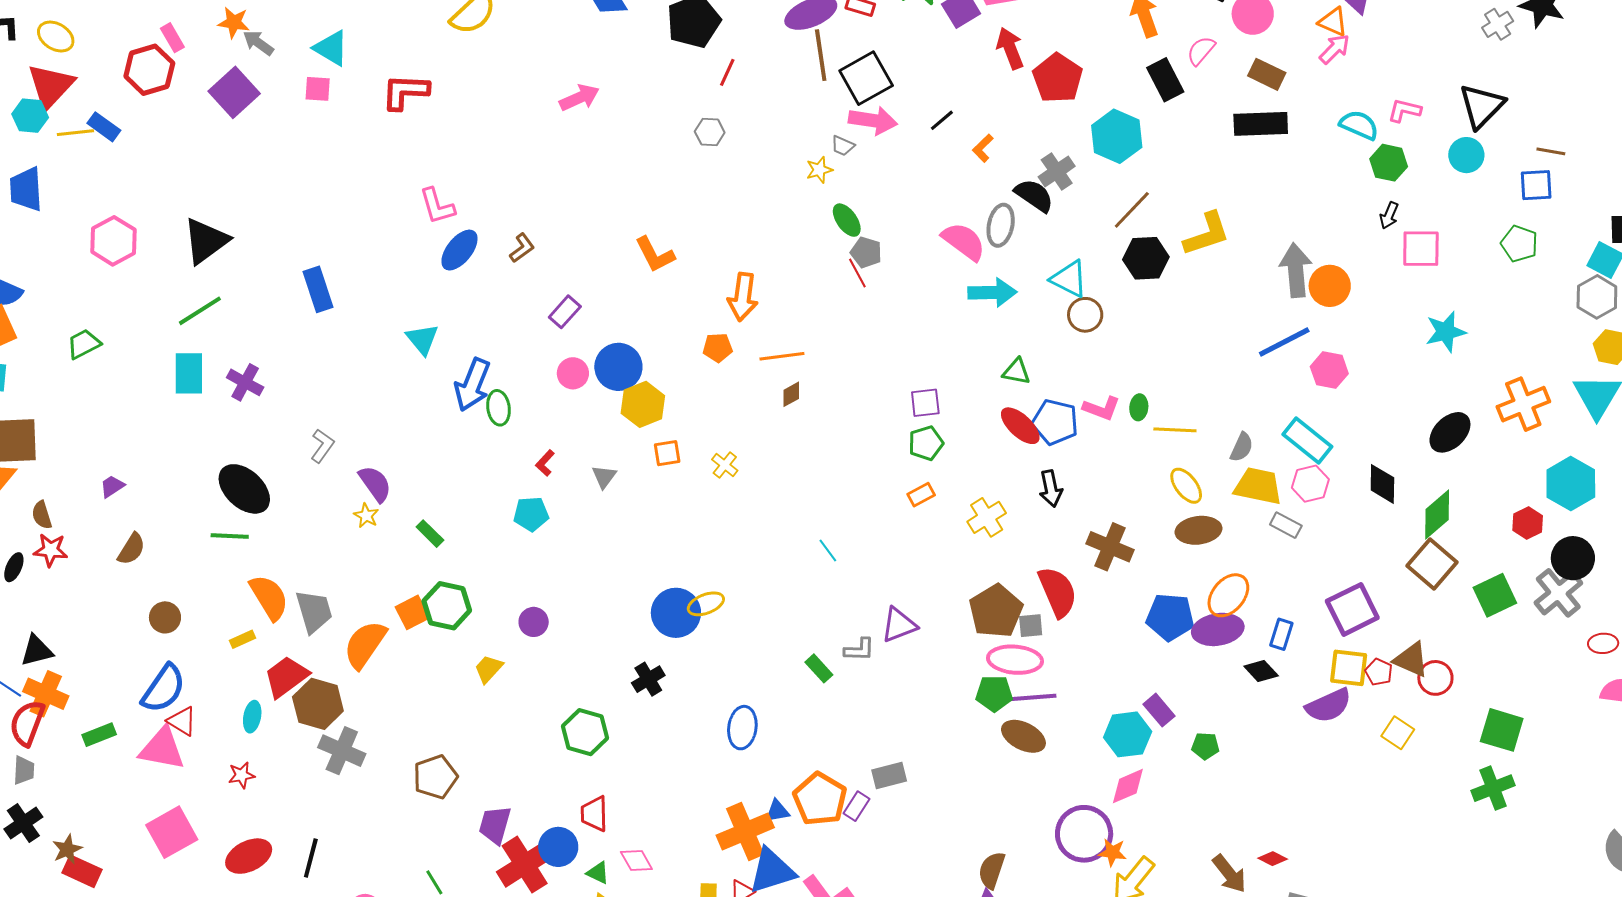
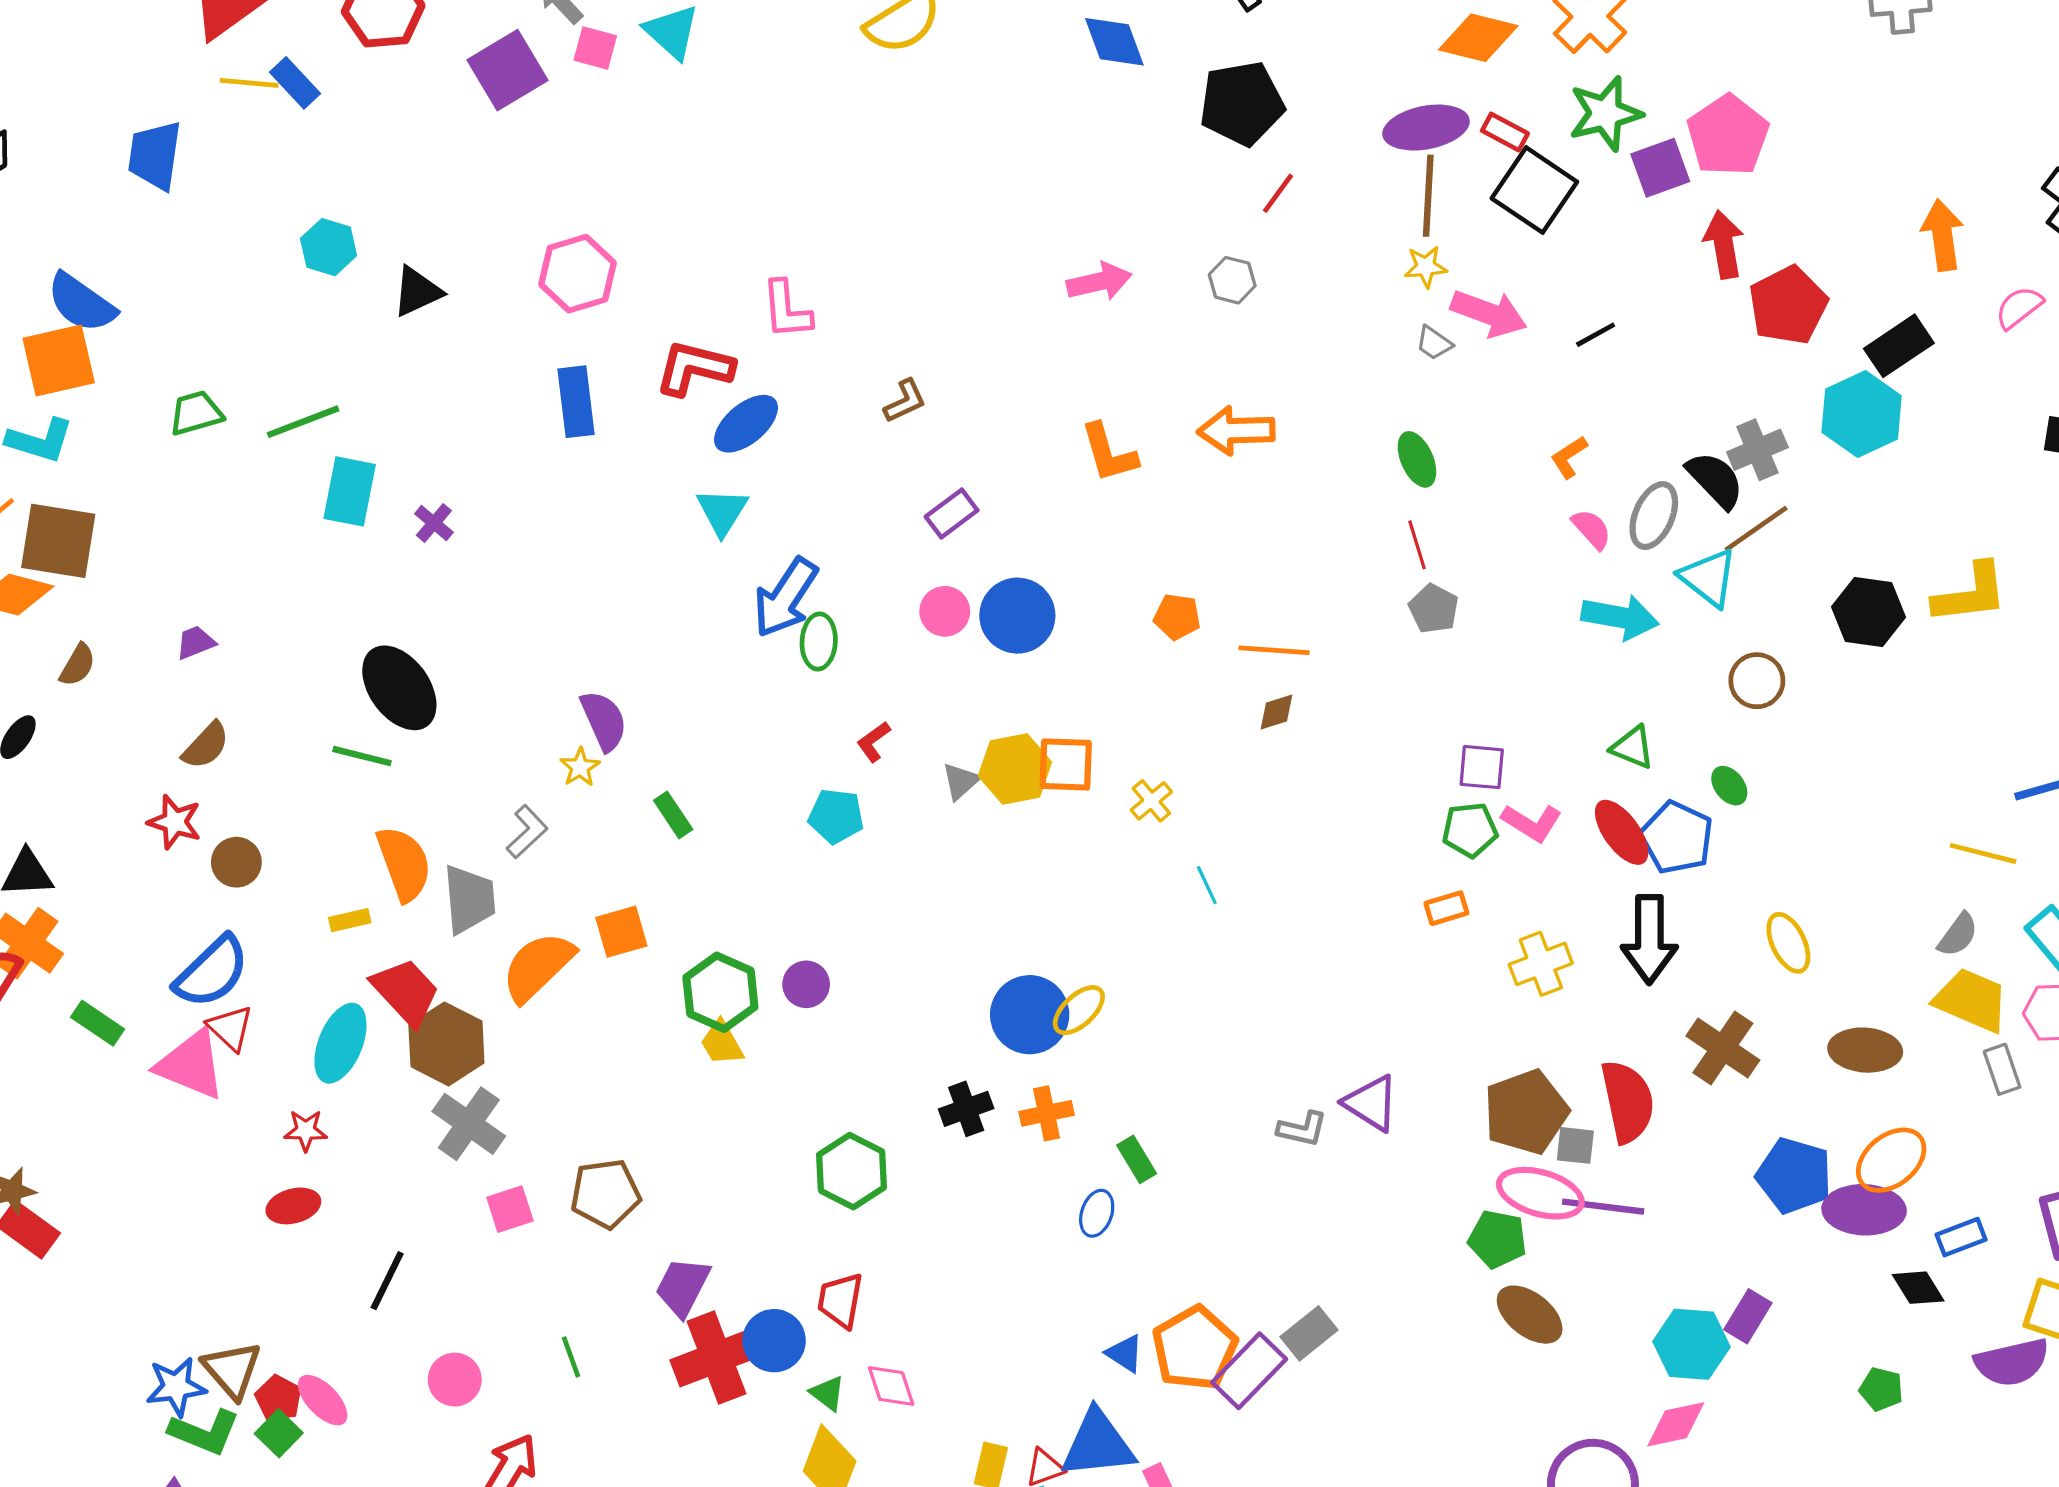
black square: (866, 78) -> (1534, 190), moved, turned -38
black rectangle: (1165, 80) -> (1899, 346), moved, turned 72
pink square: (318, 89) -> (595, 48), moved
red L-shape: (405, 92) -> (694, 368), moved
pink arrow: (579, 98) -> (1099, 282), moved
cyan hexagon: (30, 116) -> (329, 247), moved
orange L-shape: (983, 148) -> (1569, 457), moved
yellow star: (819, 170) -> (1426, 267), moved
brown line: (1132, 210) -> (1756, 529), moved
pink hexagon: (113, 241) -> (578, 274), moved
black triangle: (206, 241) -> (417, 291), size x0.7
pink semicircle: (964, 241) -> (1592, 529), size x0.6
blue ellipse: (459, 250) -> (746, 424), moved
gray pentagon: (866, 252) -> (1434, 609), moved
cyan triangle: (1069, 279) -> (1708, 578), moved
orange arrow: (743, 297) -> (1236, 431), moved, turned 69
green line: (200, 311) -> (303, 422), moved
purple cross: (245, 382) -> (434, 523), size x0.7
yellow hexagon: (643, 404) -> (1015, 769), moved
green ellipse: (1139, 407) -> (1729, 786), moved, turned -55
pink L-shape: (1102, 408) -> (1532, 823), moved
yellow line: (1175, 430) -> (1983, 853), moved
gray L-shape: (322, 446) -> (527, 832), moved
orange square: (667, 453) -> (1066, 764), size x1.4
yellow ellipse: (1186, 486) -> (1788, 943), moved
black arrow: (1051, 489) -> (1649, 939), size x1.5
brown semicircle: (42, 515) -> (78, 665), turned -144
gray rectangle: (1286, 525) -> (2002, 1069), turned 32
red star: (51, 550) -> (175, 822), moved
cyan line: (828, 550) -> (1207, 885), moved
yellow ellipse: (706, 604) -> (1079, 1010), turned -33
green hexagon: (447, 606) -> (720, 992), moved
purple triangle: (899, 625) -> (1371, 1103), turned 42
blue rectangle: (1281, 634) -> (1961, 1237), turned 40
green rectangle: (819, 668) -> (1137, 1159), moved
yellow trapezoid: (489, 669) -> (722, 1043), turned -84
red trapezoid: (286, 677) -> (406, 992), turned 72
purple line: (1030, 698) -> (1603, 1207), moved
purple rectangle: (1159, 710) -> (1748, 1316), turned 60
cyan ellipse: (252, 717) -> (340, 1043), size x1.6
blue ellipse: (742, 728) -> (1097, 1213), size x0.7
green rectangle: (99, 735) -> (98, 1023), turned 44
green pentagon: (1205, 746) -> (1881, 1389), moved
gray rectangle: (889, 776) -> (1309, 1333), turned -36
purple rectangle: (857, 806) -> (1249, 1371), size x1.6
blue triangle: (777, 811) -> (1125, 1354), turned 32
orange cross: (745, 831) -> (1047, 1113), moved, size x0.6
pink square: (172, 832) -> (510, 1209), moved, size x0.6
red ellipse: (249, 856) -> (293, 1206), moved, size x0.7

